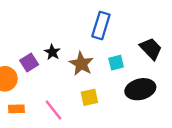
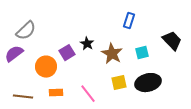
blue rectangle: (101, 25) -> (129, 21), size x0.7
black ellipse: (140, 89) -> (148, 83), moved

